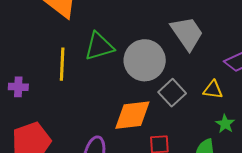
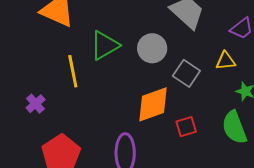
gray circle: (145, 60) -> (152, 48), size x0.7
purple cross: (18, 87) -> (36, 104), turned -30

